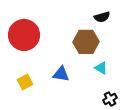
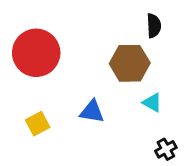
black semicircle: (102, 17) -> (154, 26), turned -77

